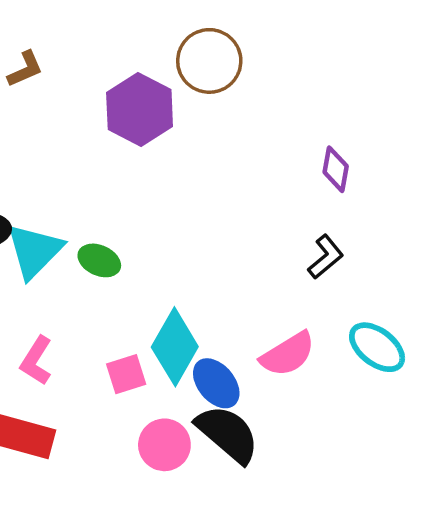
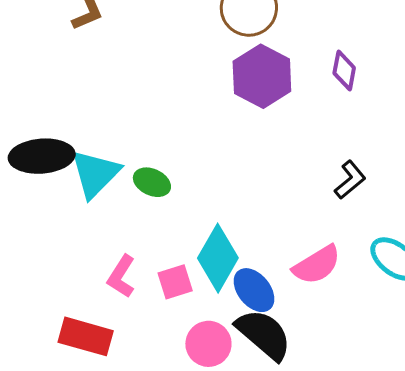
purple hexagon: (140, 110) -> (262, 76), moved
purple diamond: (336, 169) -> (344, 71), moved
pink L-shape: (36, 361) -> (121, 276), moved

